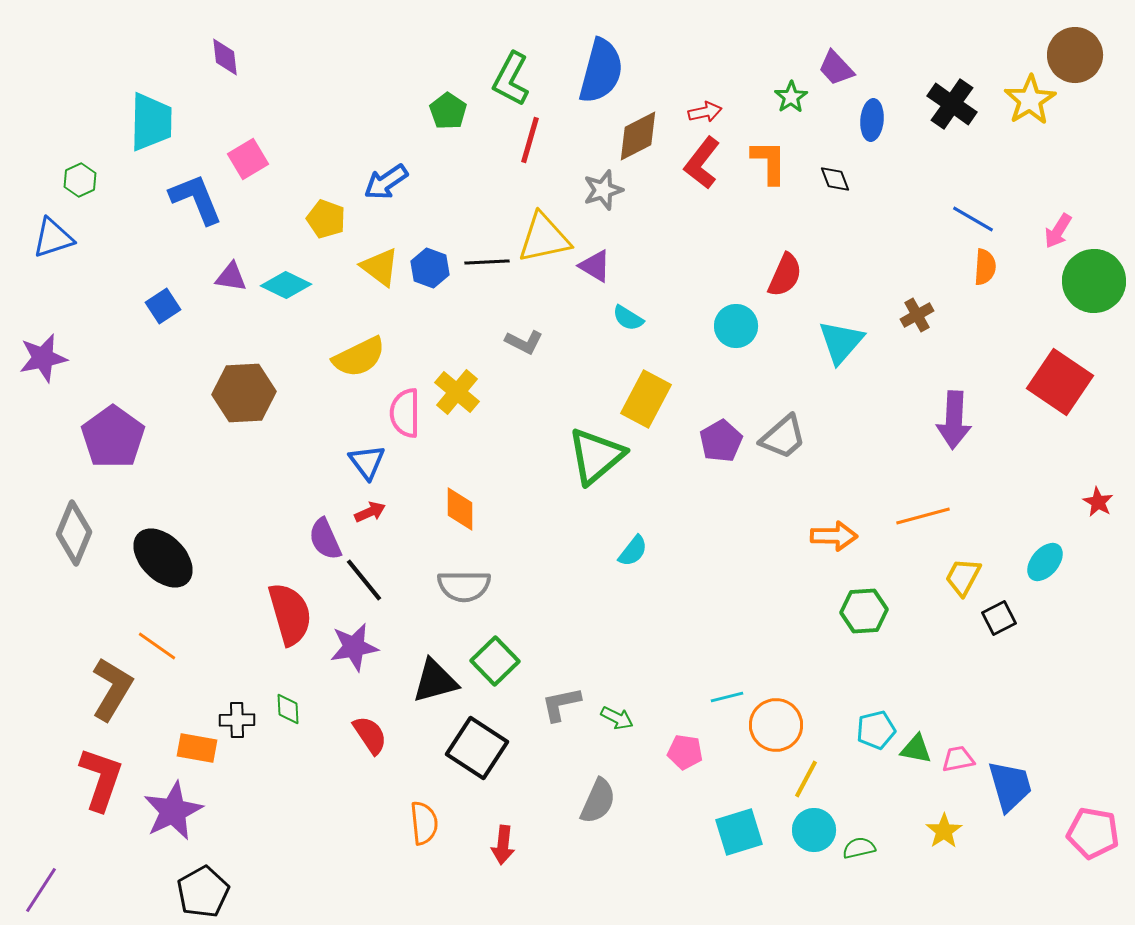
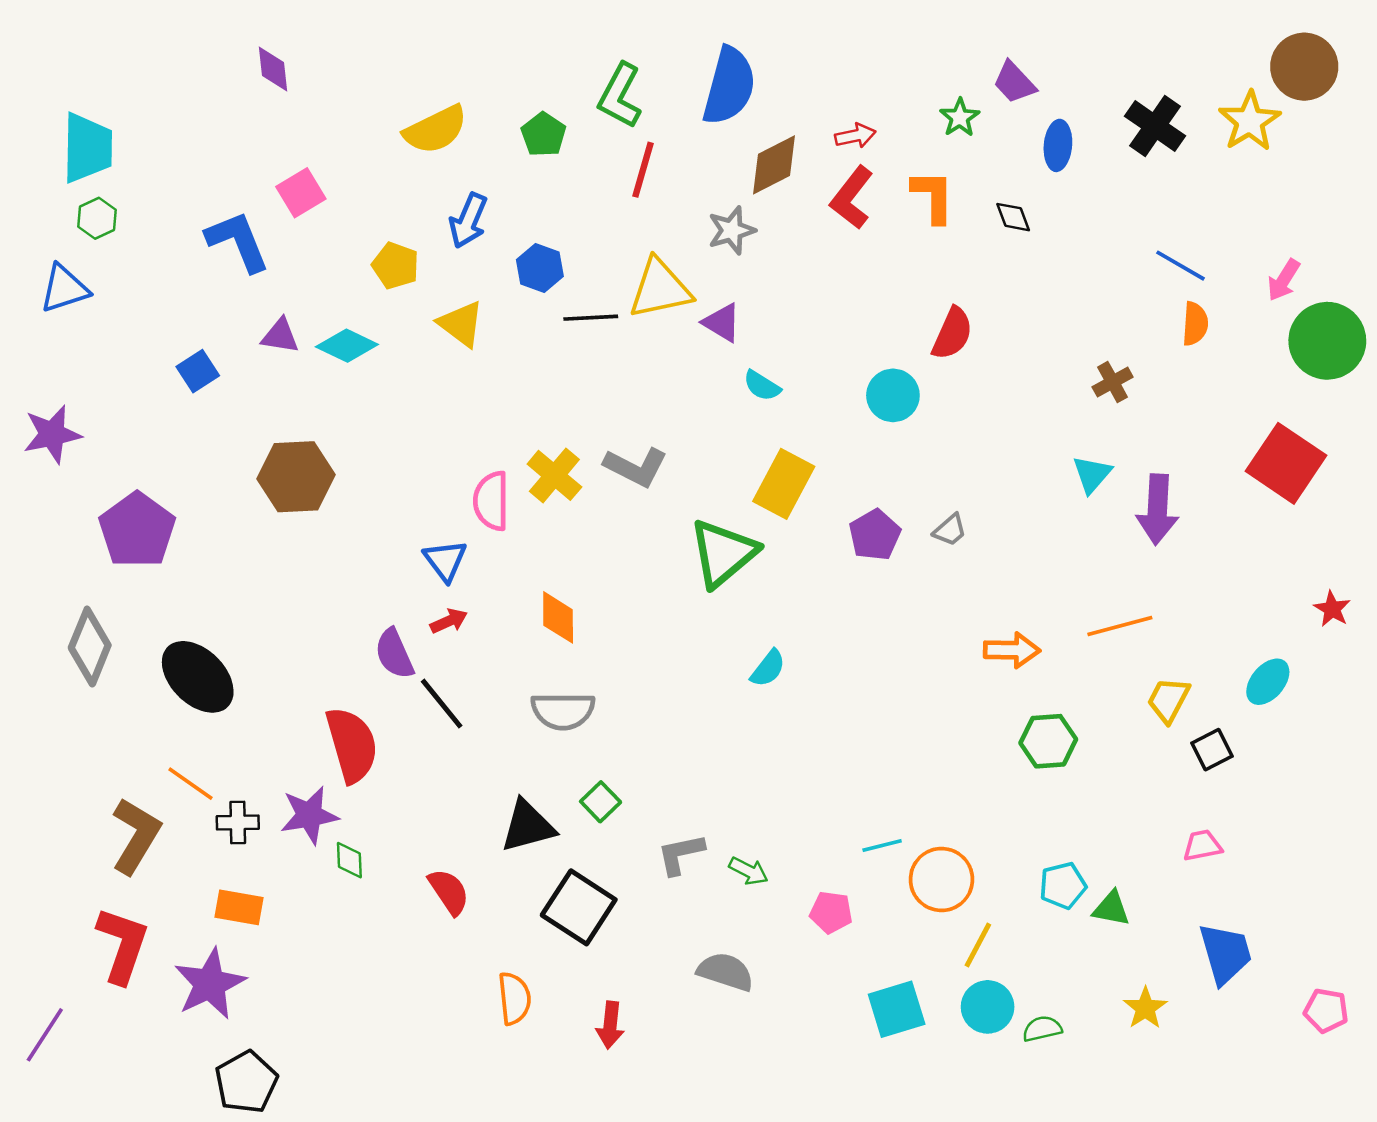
cyan trapezoid: (151, 122) -> (87, 148), moved
blue arrow: (386, 182) -> (468, 221), turned -33
blue hexagon: (430, 268) -> (540, 268), moved
gray L-shape: (524, 342) -> (636, 467), moved, size x1.4
cyan triangle: (841, 342) -> (1092, 474), moved, size x0.7
yellow semicircle: (359, 357) -> (436, 130), moved
gray trapezoid: (783, 437) -> (950, 530), size x0.6
purple star: (354, 647) -> (309, 815), moved
green square: (495, 661) -> (601, 802), size x0.7
black cross: (237, 720) -> (238, 822), moved
pink trapezoid: (958, 759) -> (1202, 846), moved
gray semicircle: (598, 801) -> (726, 972), turned -96
pink pentagon: (1093, 833) -> (1326, 1011), size x0.7
purple line: (41, 890) -> (45, 1035), moved

